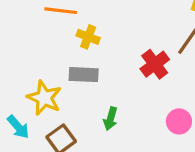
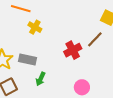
gray rectangle: (84, 75) -> (28, 60), moved

